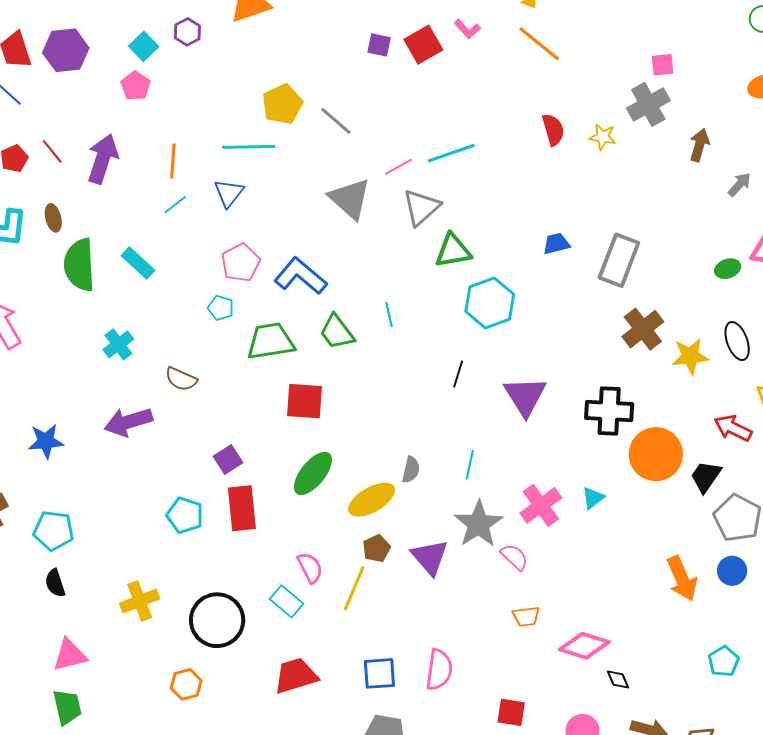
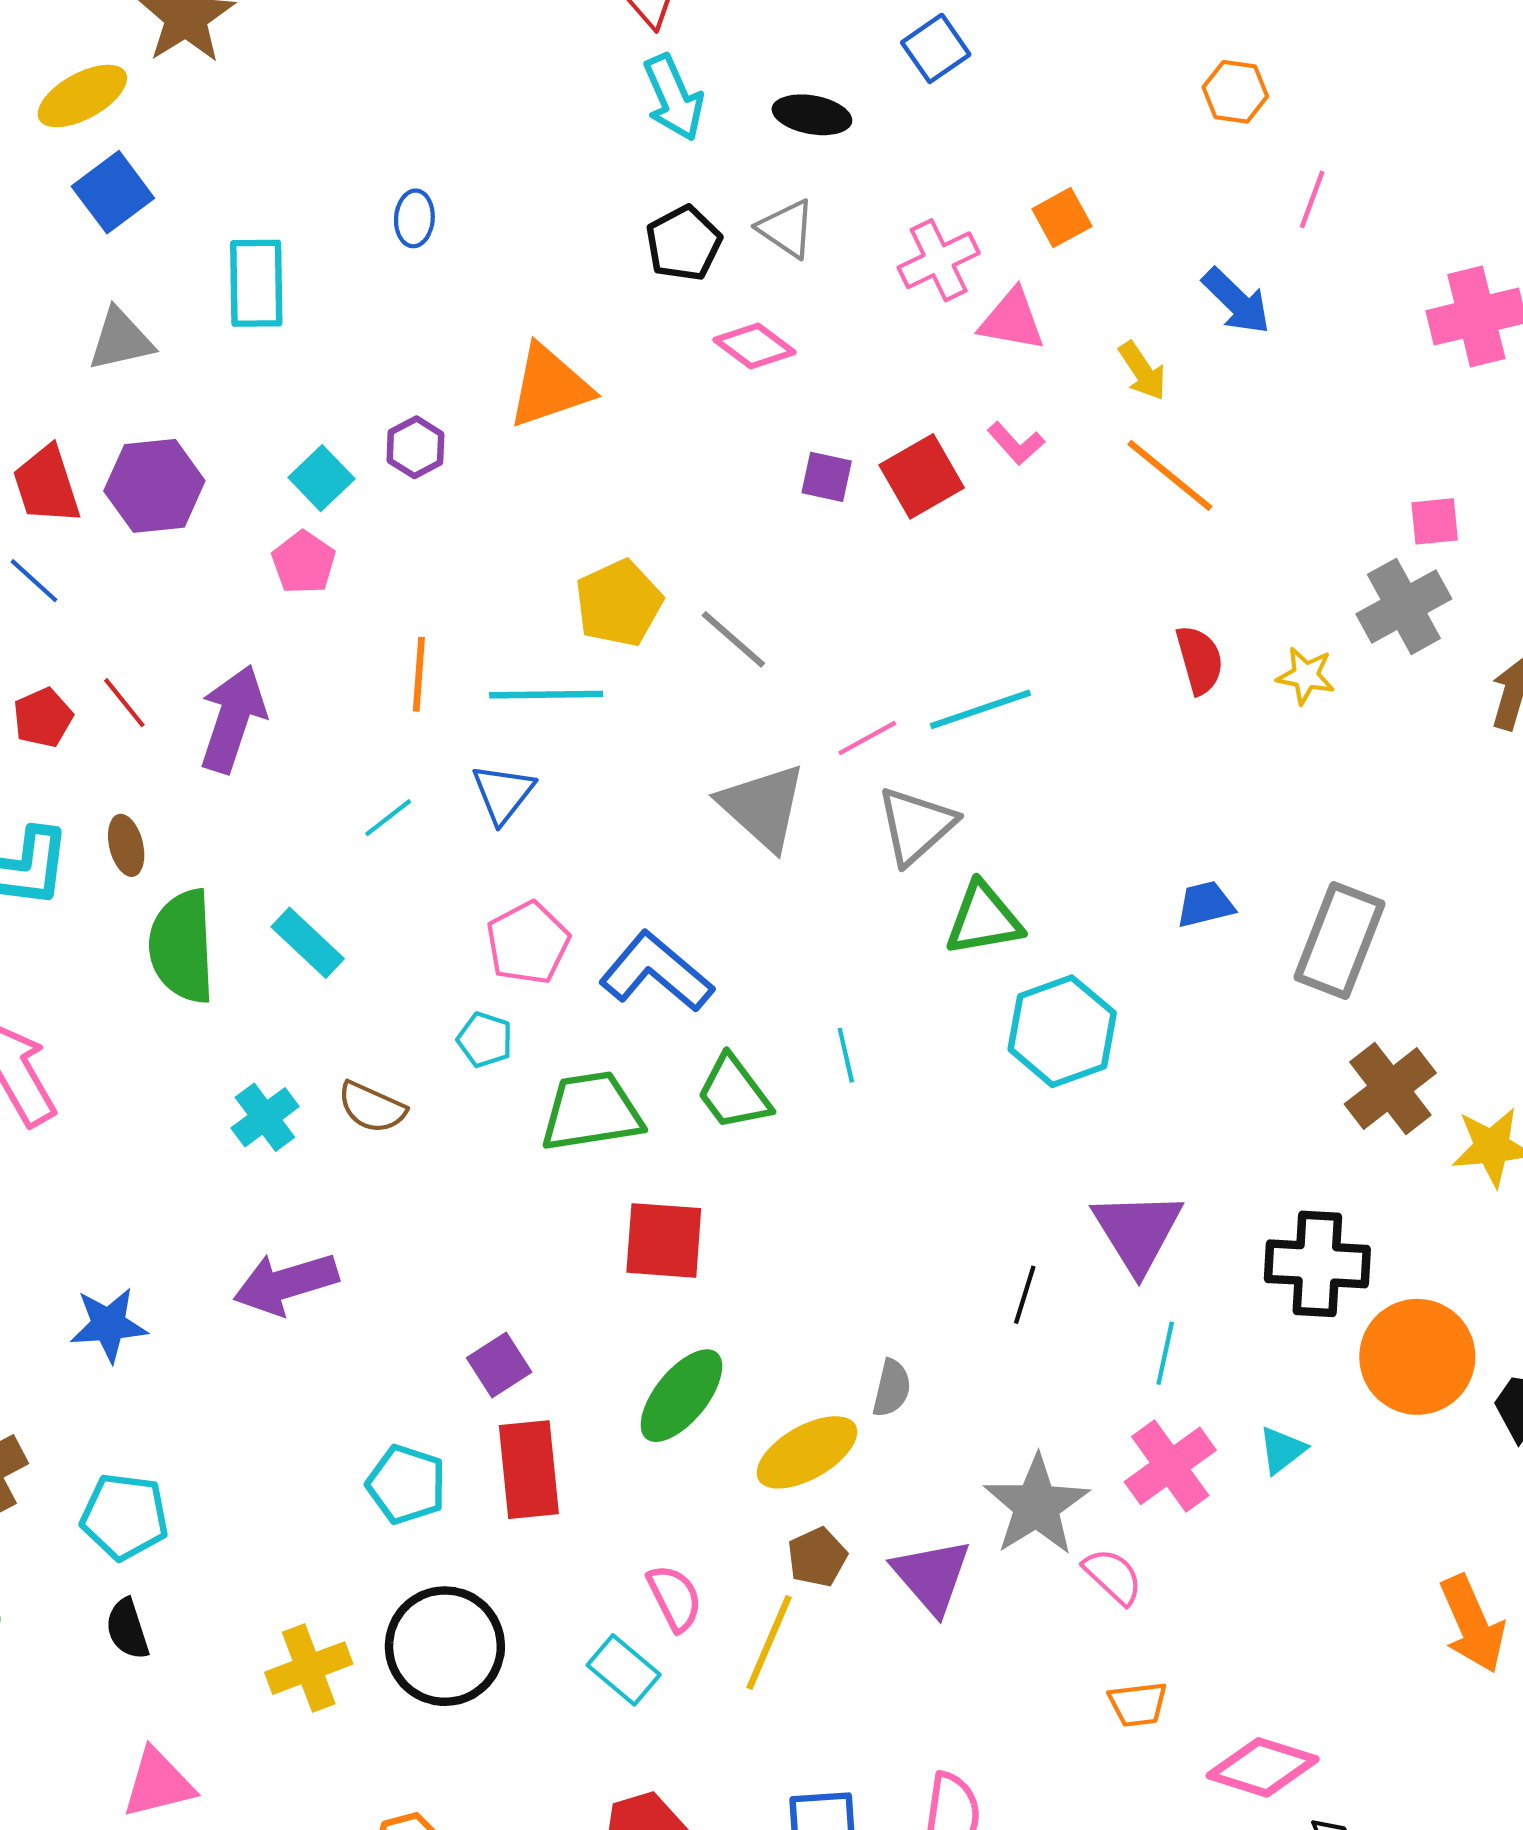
orange line: (173, 161) -> (419, 674), moved
black line: (458, 374) -> (1025, 1295), moved
brown semicircle: (181, 379) -> (372, 1107), moved
cyan line: (470, 465) -> (1165, 1353), moved
black circle: (217, 620) -> (445, 1646), moved

